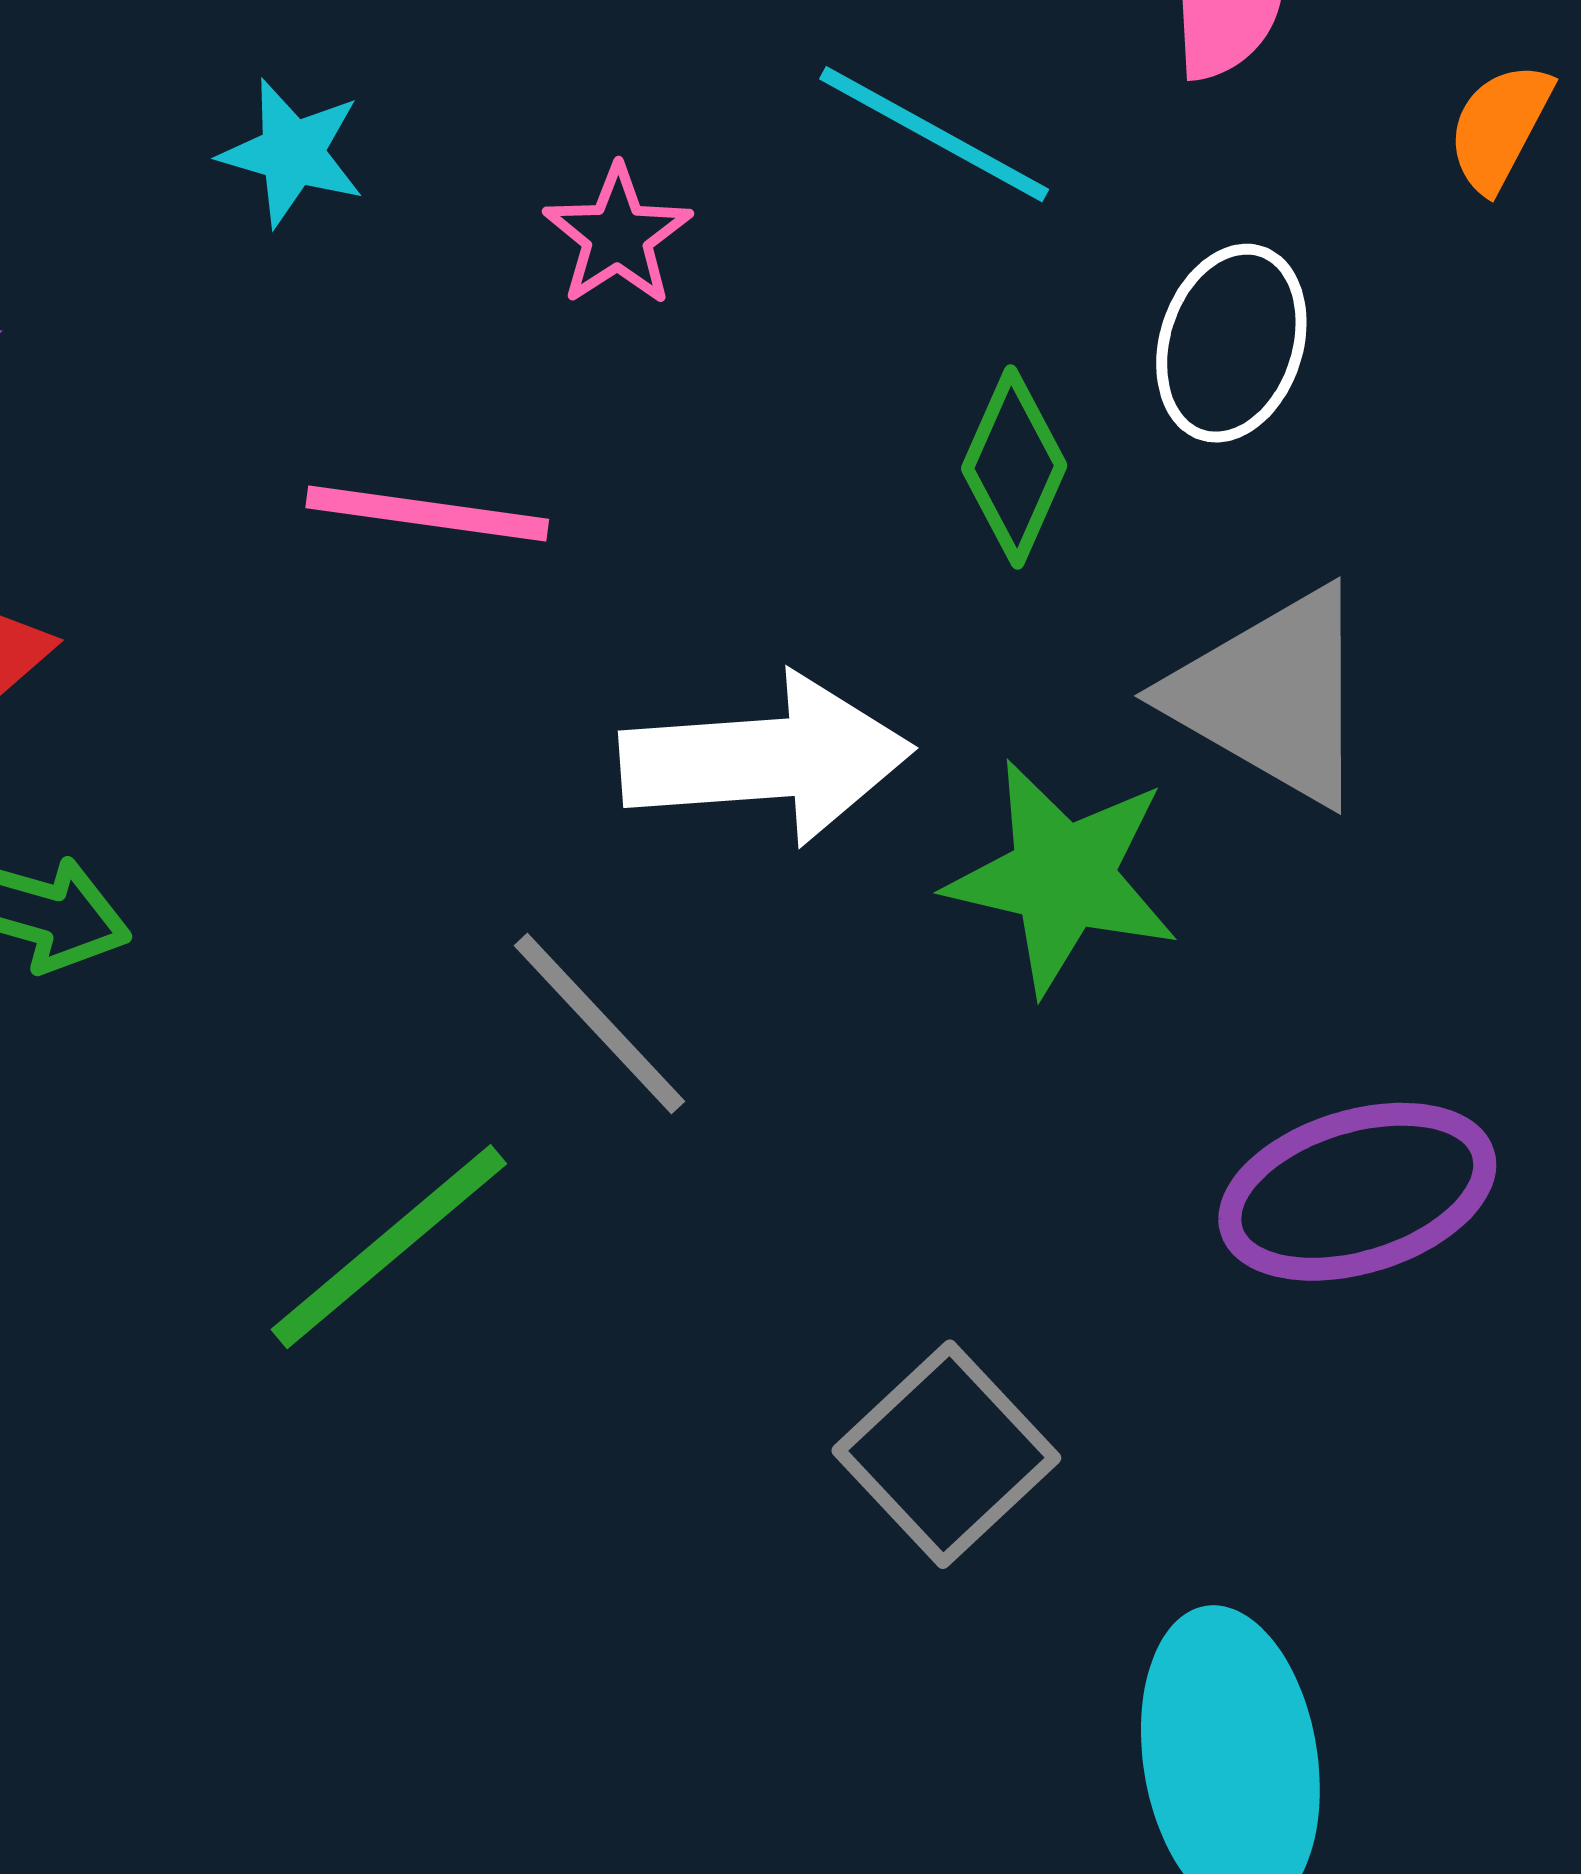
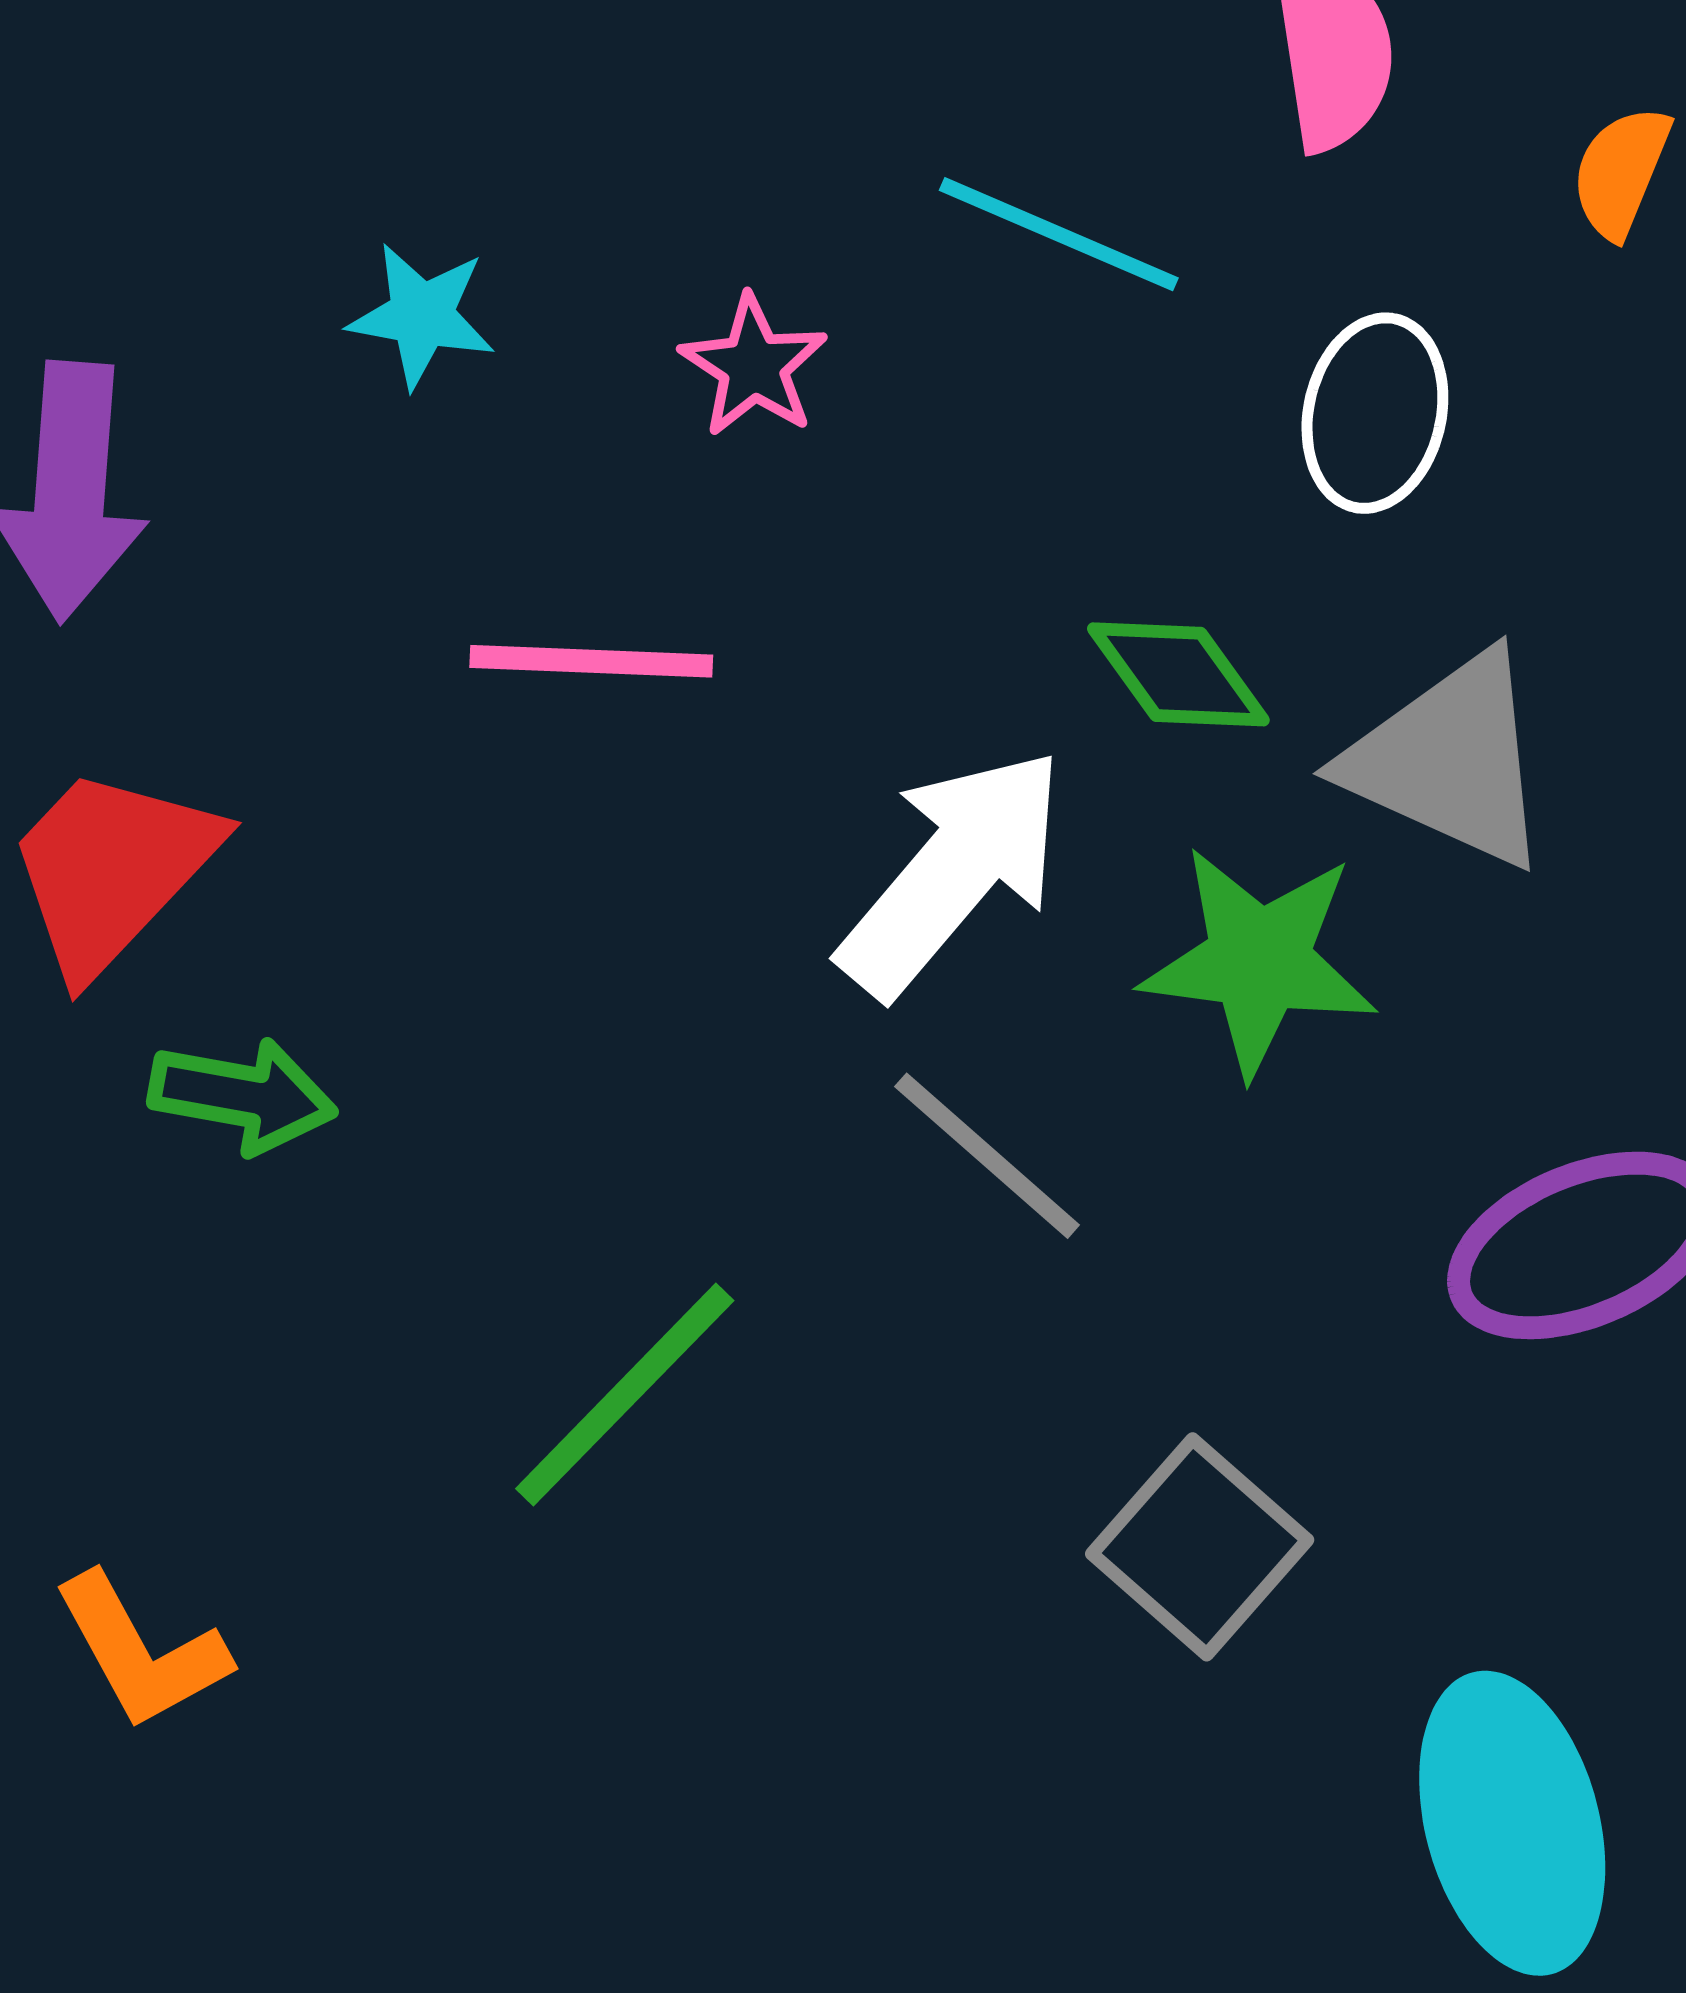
green diamond: (1014, 467) -> (1178, 674), moved, turned -54
white arrow: (766, 759) -> (953, 872), turned -40
gray line: (599, 1024) -> (987, 1156), moved

